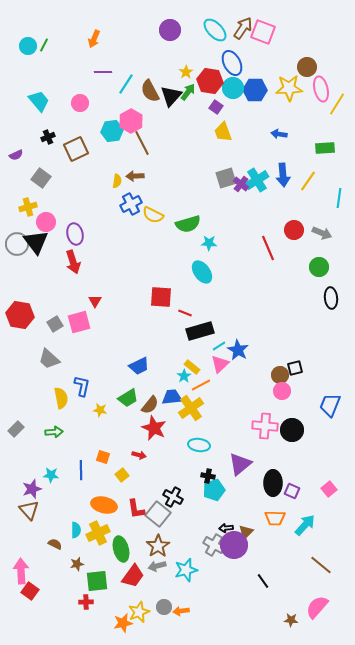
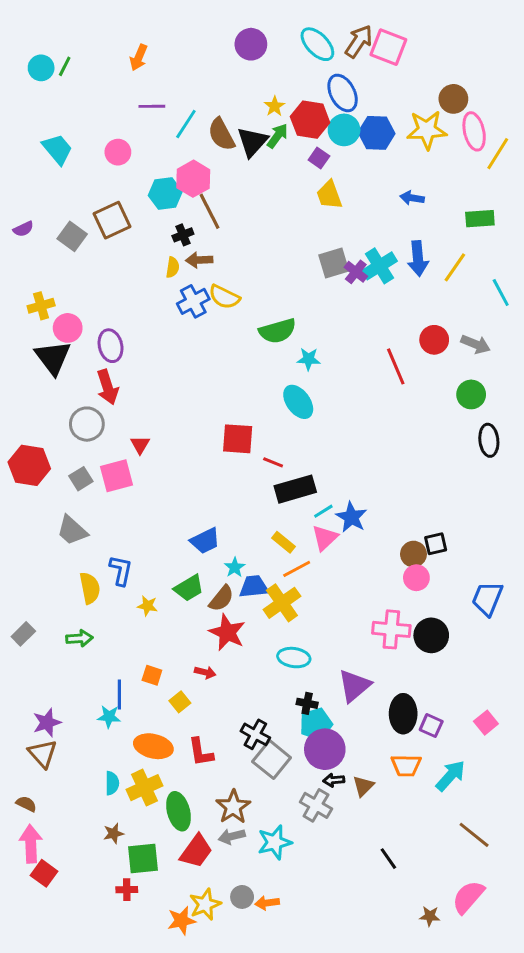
black cross: (48, 137) -> (183, 235), moved
gray square: (41, 178) -> (72, 236), moved
cyan line: (339, 198) -> (501, 293), turned -36
yellow semicircle: (153, 215) -> (224, 297), moved
gray circle: (17, 244) -> (87, 424), moved
cyan star: (184, 376) -> (235, 567), moved
cyan star: (51, 475) -> (109, 717), moved
gray square: (158, 514) -> (272, 760), moved
brown semicircle: (55, 544) -> (26, 804), moved
purple circle: (234, 545) -> (325, 749), moved

